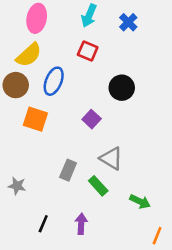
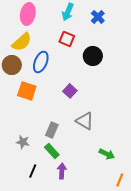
black circle: (122, 88) -> (93, 56), moved
gray star: (17, 186) -> (23, 142), moved
green rectangle: (98, 186) -> (52, 151), moved

